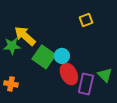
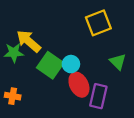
yellow square: (86, 20) -> (98, 23), size x1.6
green triangle: (105, 75) -> (118, 62), moved

